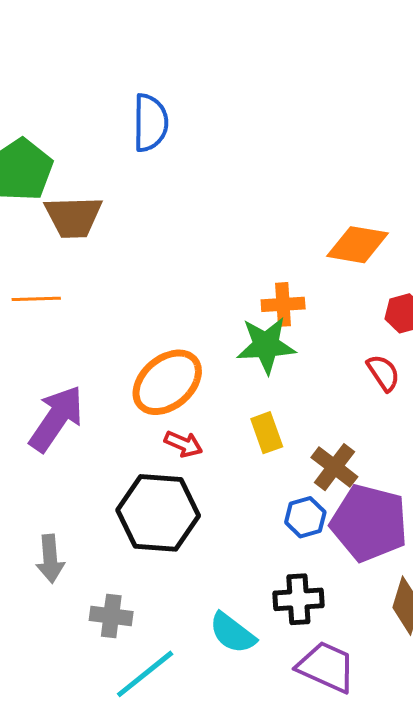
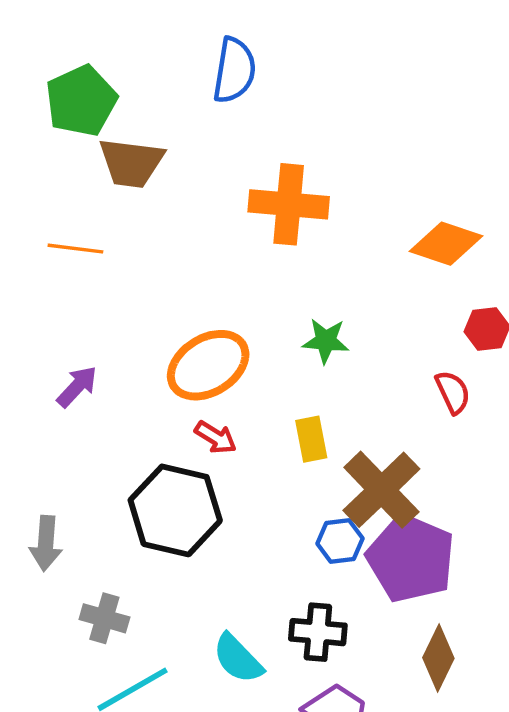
orange cross: (283, 304) -> (289, 204), moved, size x1.6
green star: (266, 345) -> (326, 341), size x0.7
purple arrow: (56, 418) -> (77, 387), size x0.6
brown cross: (334, 467) -> (381, 490), size x1.5

